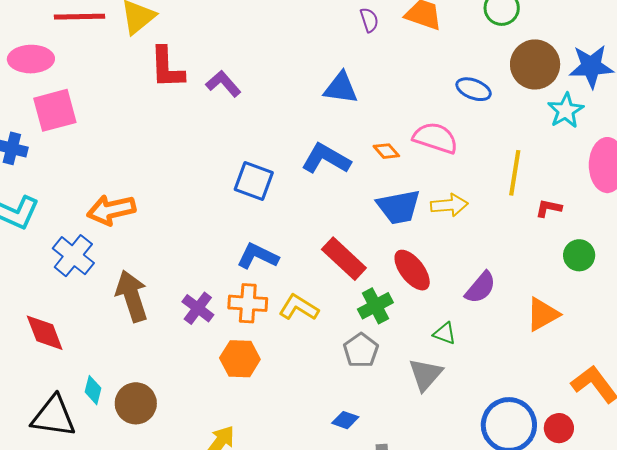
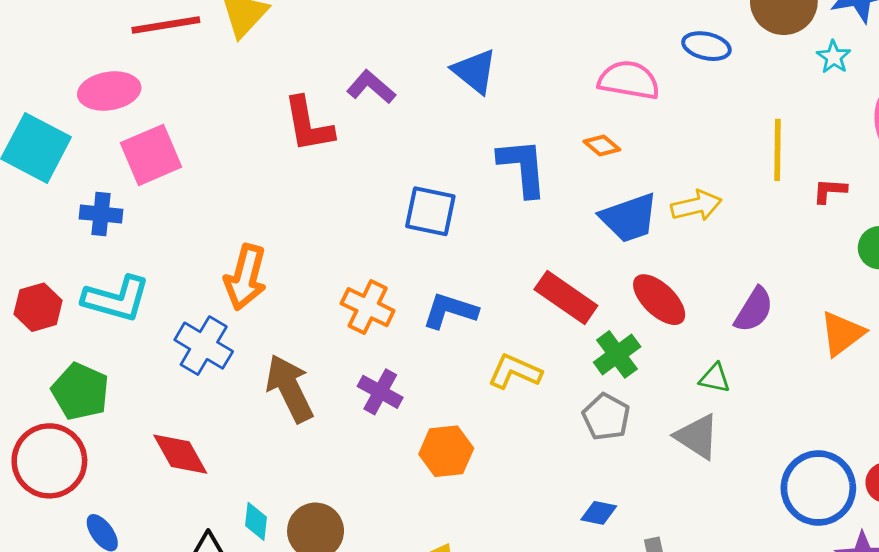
red L-shape: (167, 68) -> (308, 125), moved
blue triangle: (341, 88) -> (475, 71), moved, turned 39
cyan star: (566, 111) -> (834, 57), size x0.7
pink semicircle: (435, 138) -> (629, 80), moved
blue L-shape: (326, 159) -> (523, 167), turned 63
orange arrow: (111, 210) -> (245, 277), turned -54
orange cross: (248, 303) -> (368, 307), moved, turned 30
gray triangle: (425, 374) -> (697, 437), turned -30

